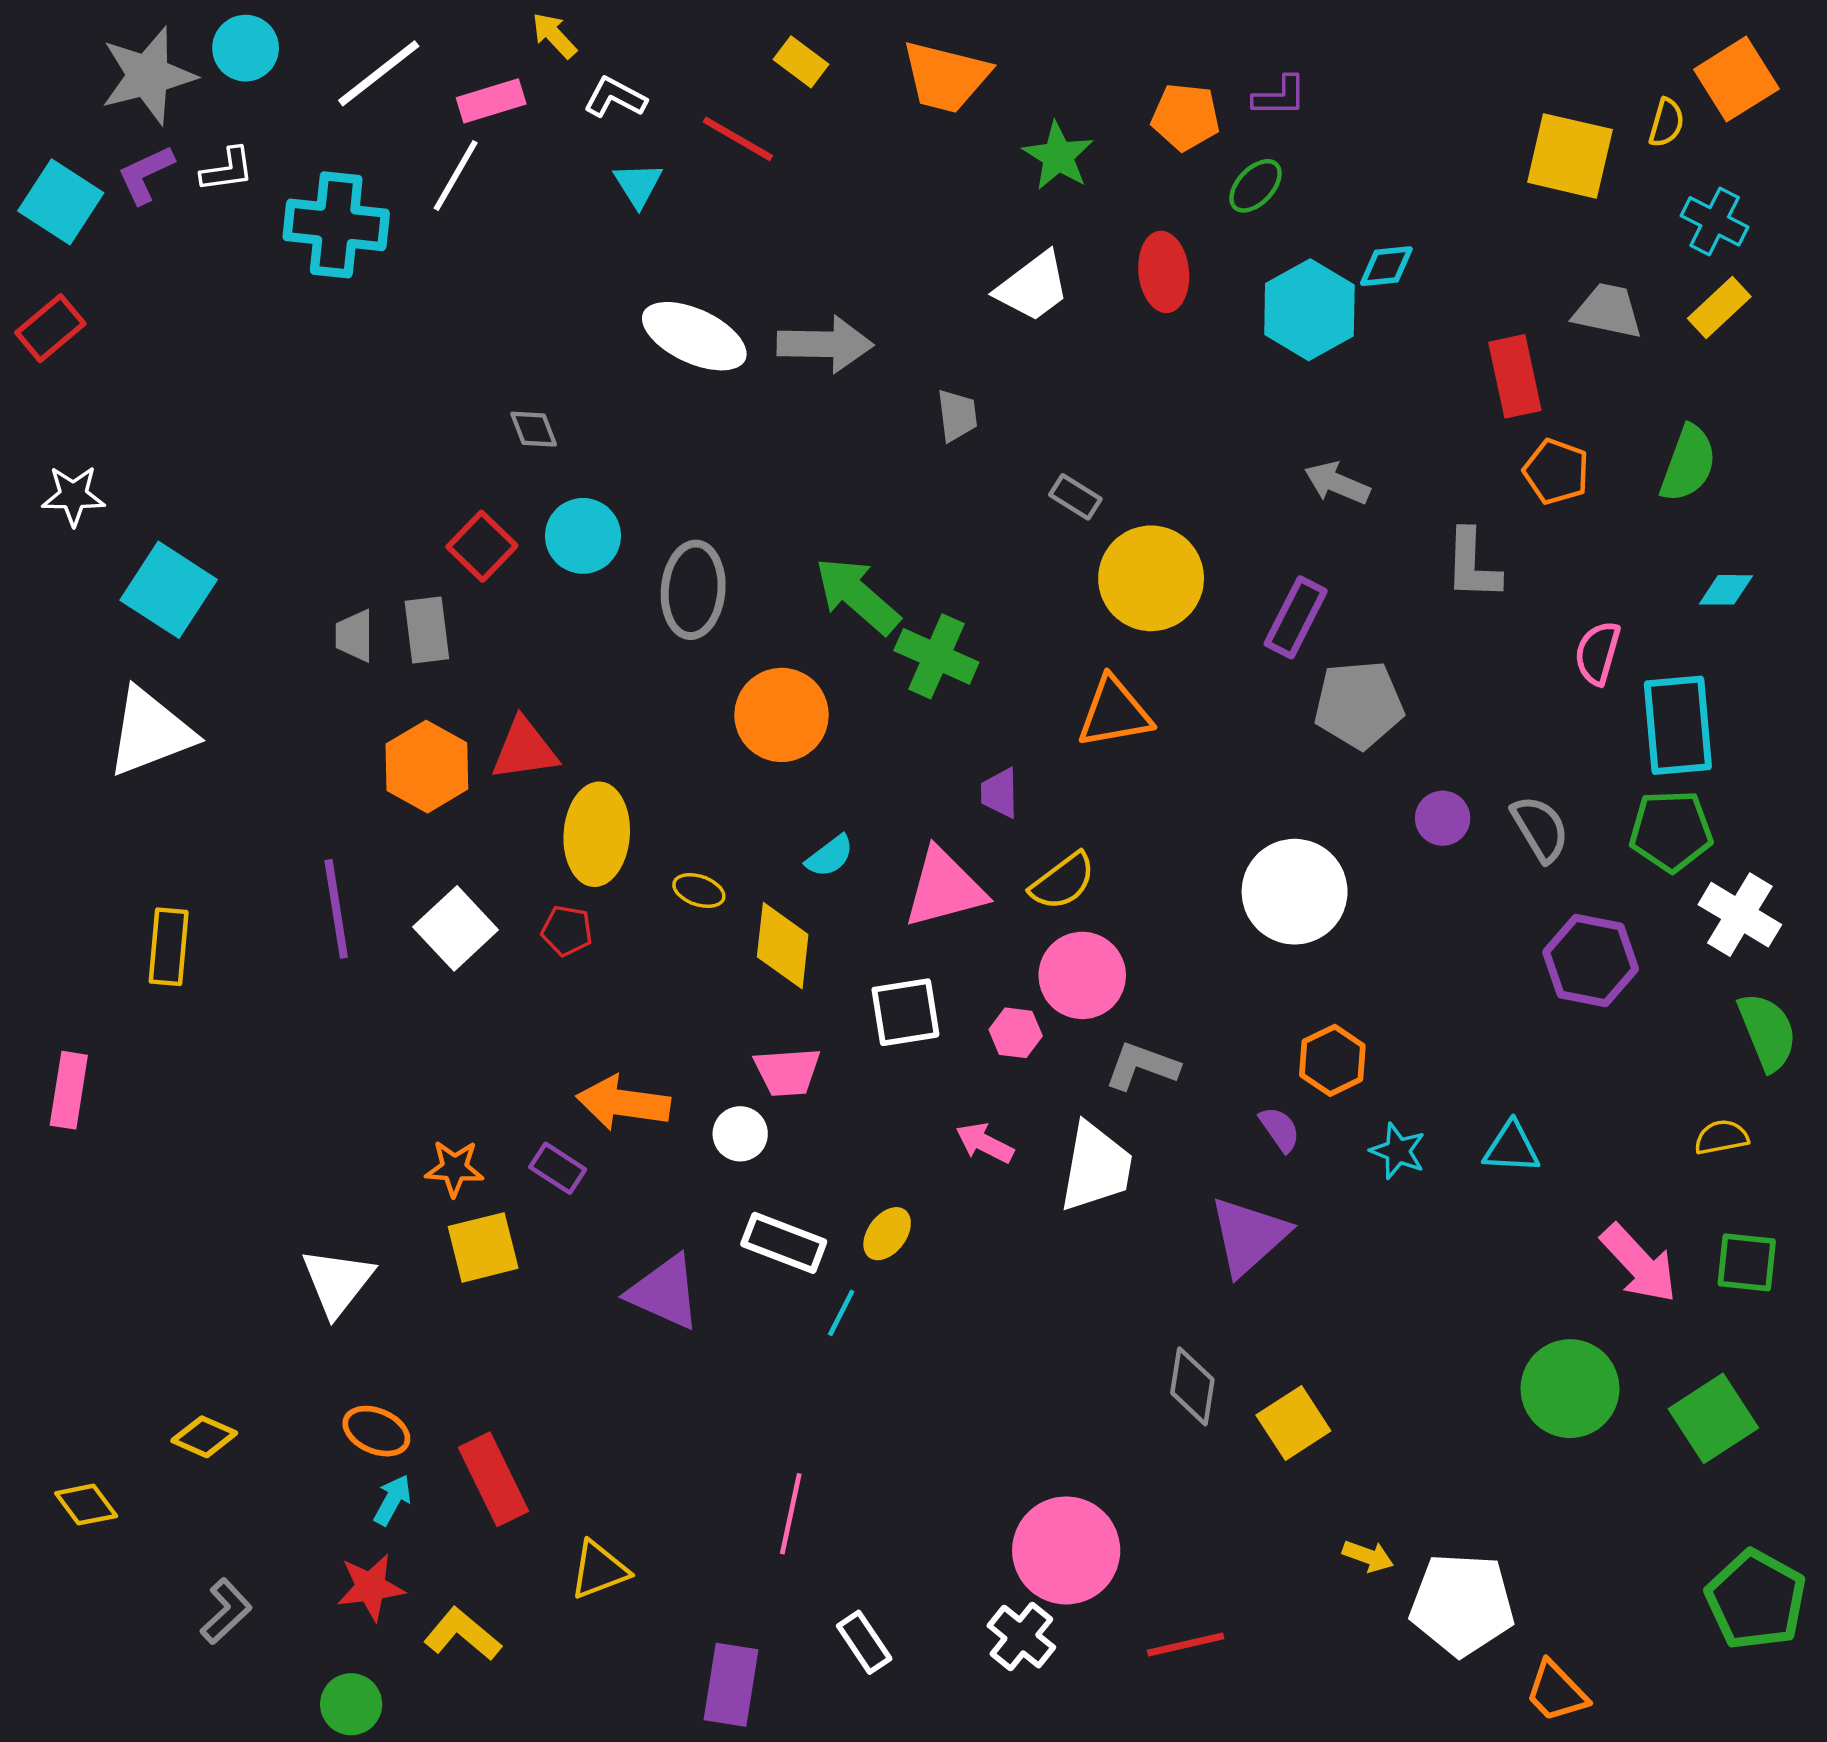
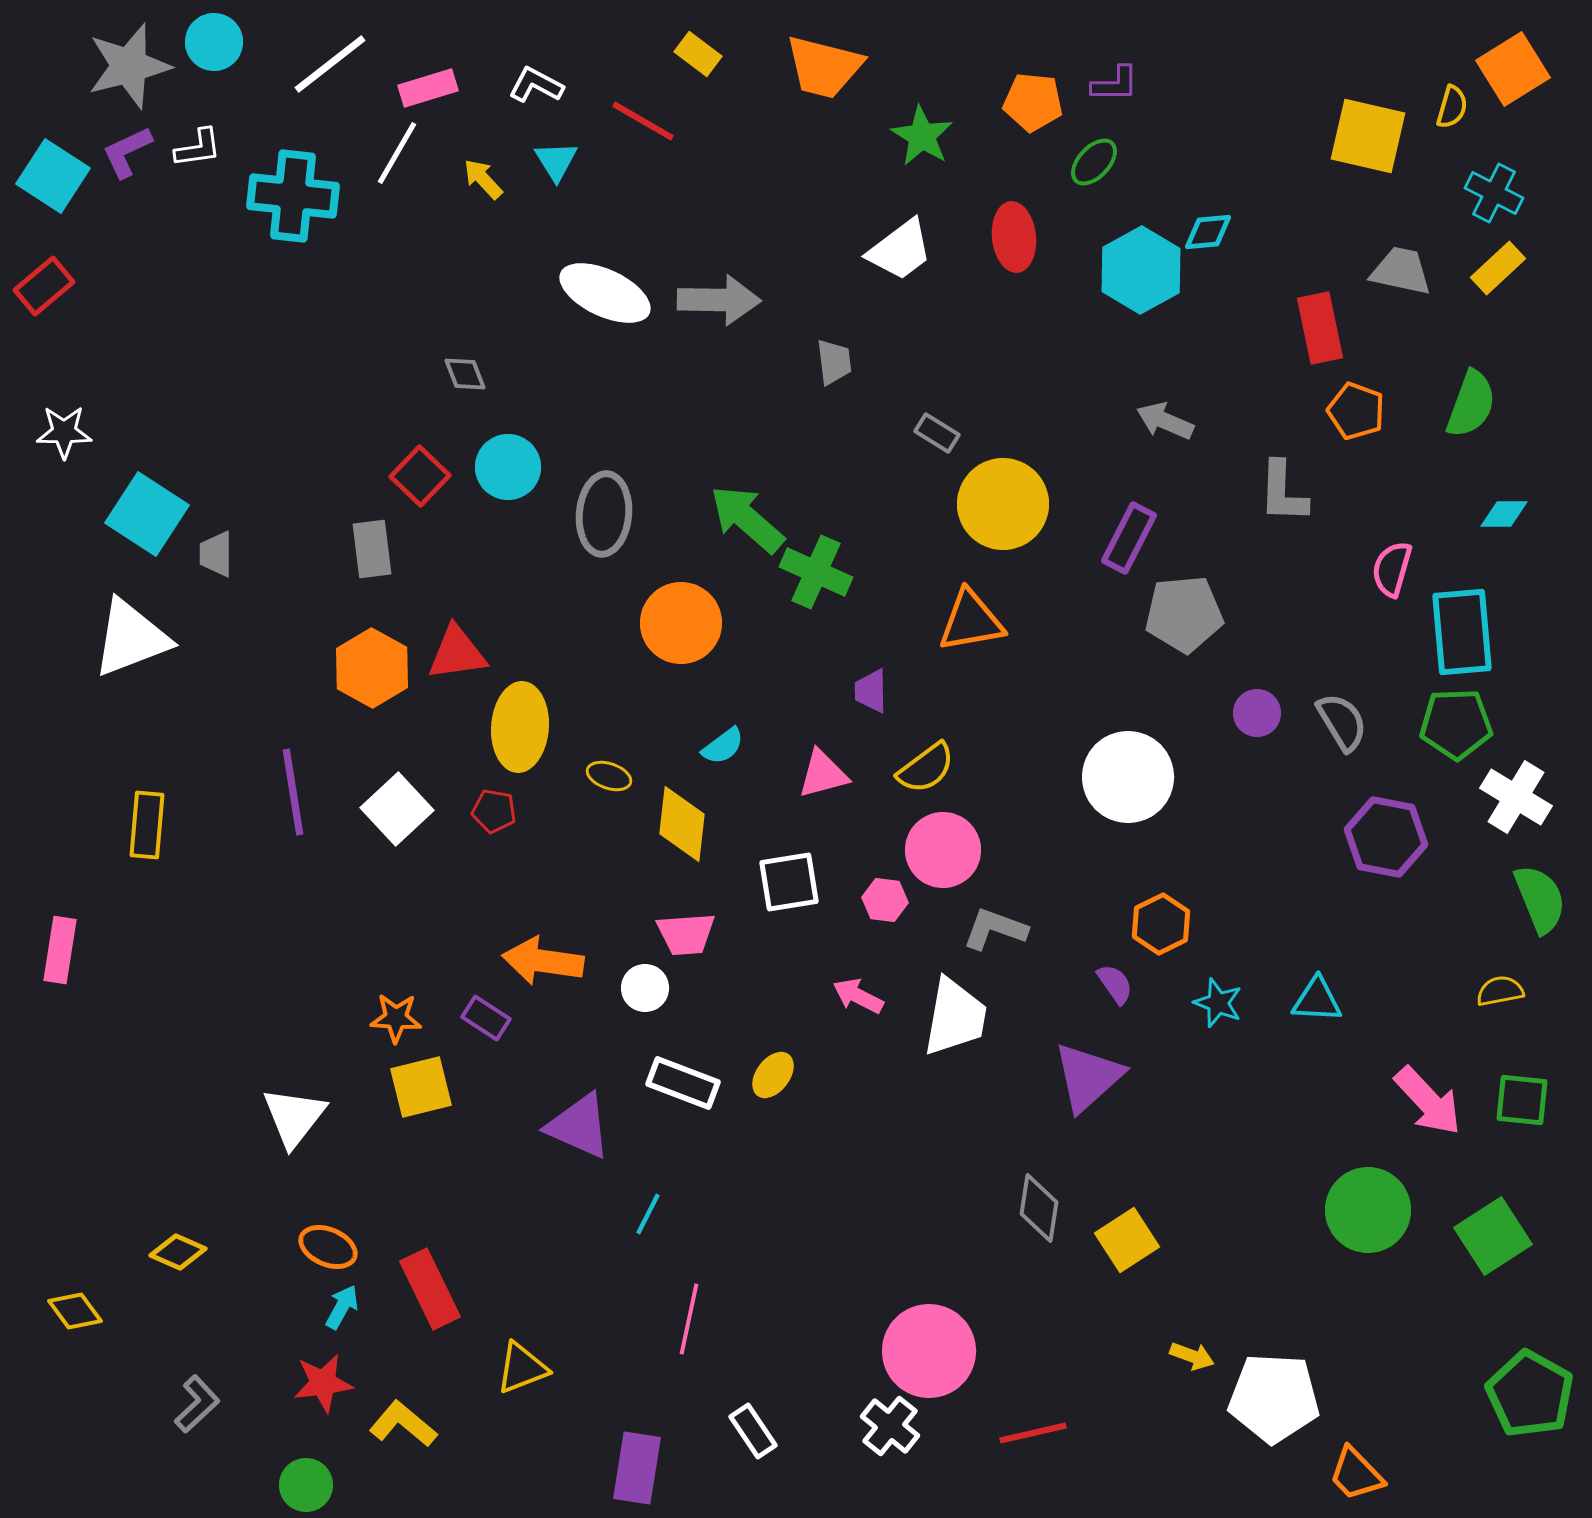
yellow arrow: (554, 35) -> (483, 179), moved
gray trapezoid: (355, 636) -> (216, 554), moved
pink triangle: (944, 888) -> (823, 774), size x0.7
cyan line: (841, 1313) -> (648, 1214), moved

